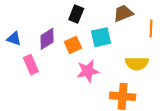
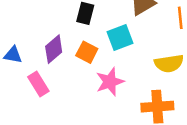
orange square: (73, 45) -> (87, 52), turned -30

